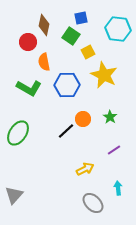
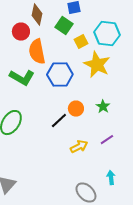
cyan hexagon: (118, 29) -> (107, 34), moved
orange semicircle: (44, 62) -> (37, 52), size x1.4
yellow arrow: (85, 169) -> (79, 147), moved

